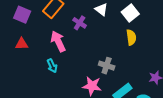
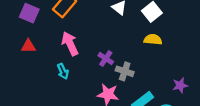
purple cross: (80, 23) -> (106, 59), moved
yellow semicircle: (131, 37) -> (153, 39), turned -77

